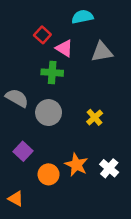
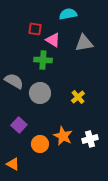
red square: (42, 35) -> (35, 29), turned -32
white cross: (109, 168) -> (90, 139), turned 35

